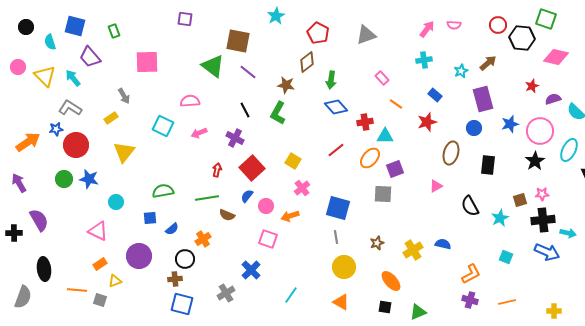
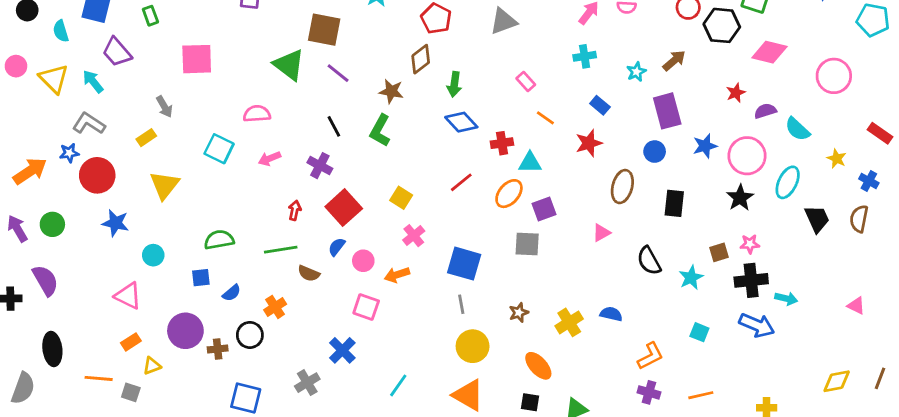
green circle: (64, 179) -> (52, 224), moved
brown cross: (175, 279) -> (218, 349), moved
orange triangle: (341, 302) -> (468, 395), size x1.4

